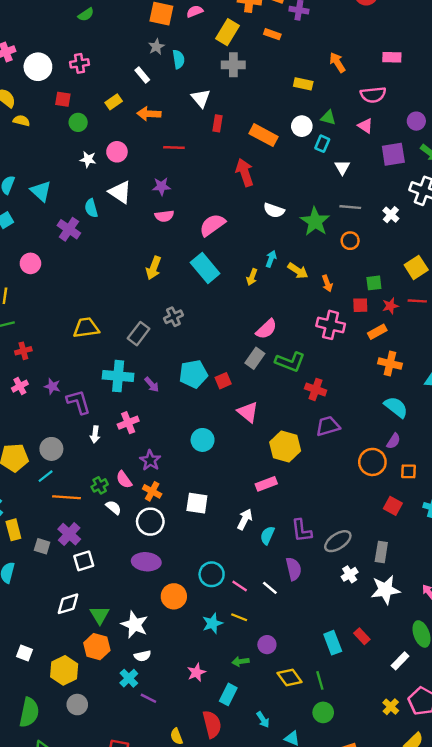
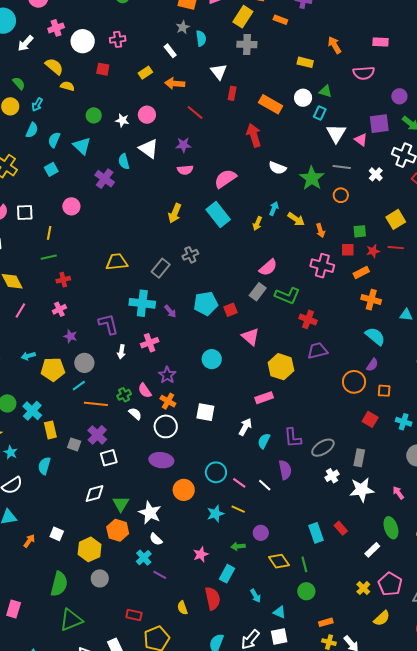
green circle: (78, 122) -> (94, 115), moved
pink triangle: (365, 126) -> (361, 140), moved
red line: (174, 147) -> (195, 112), turned 36
white triangle: (342, 167) -> (336, 133), size x1.5
purple star: (52, 386) -> (70, 336), moved
white semicircle: (143, 656) -> (156, 539), turned 56

